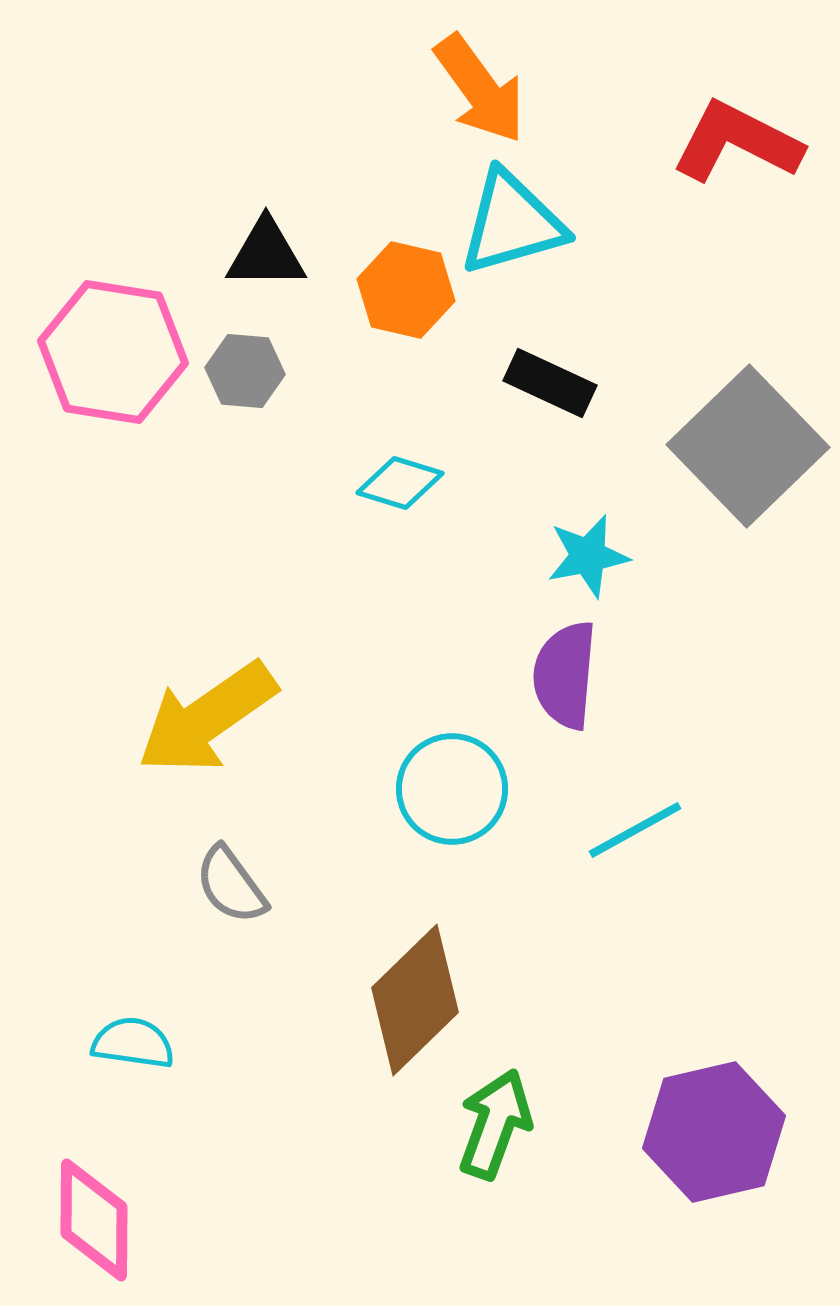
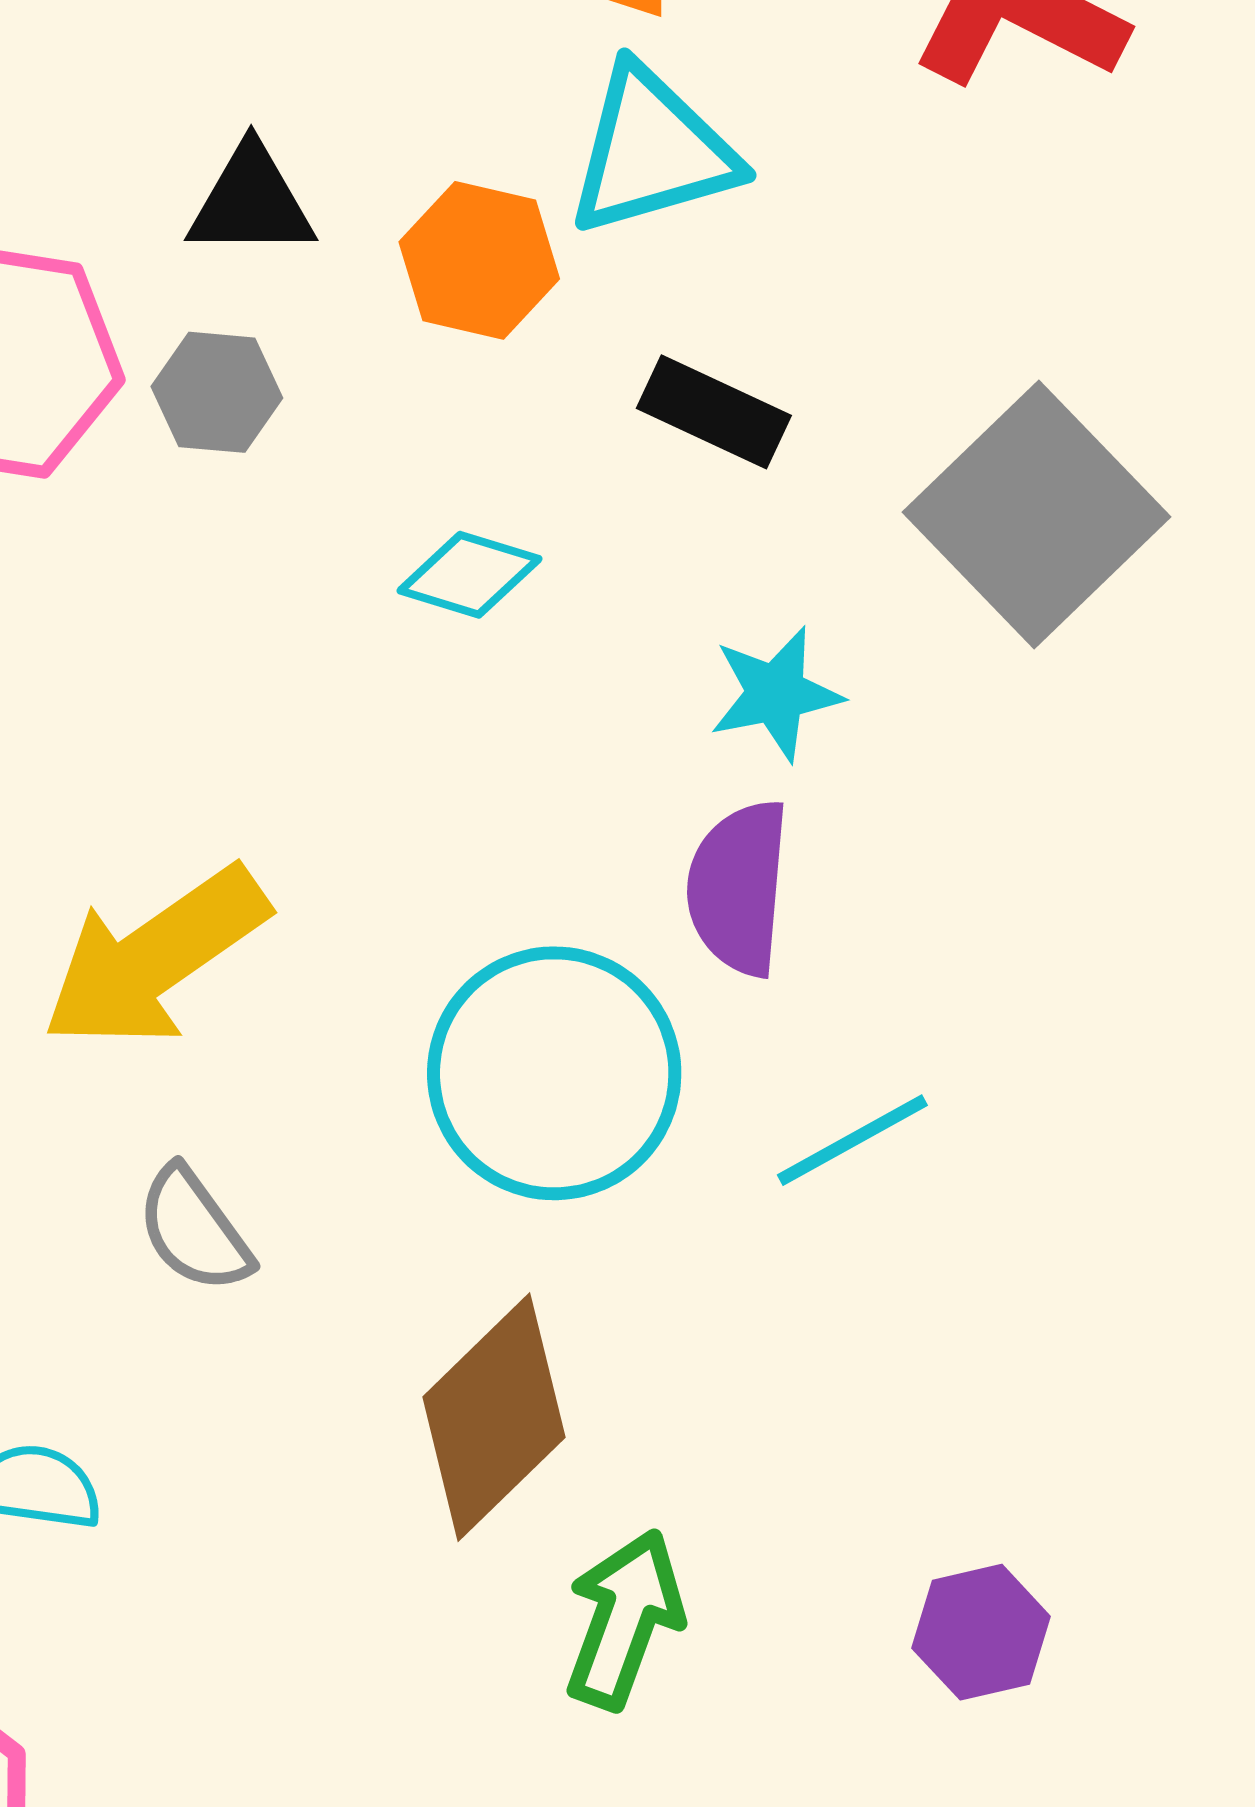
cyan circle: (452, 789) -> (554, 1073), size x1.4
purple hexagon: (714, 1132) -> (981, 1632), size x0.6

